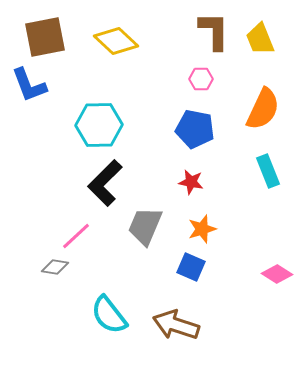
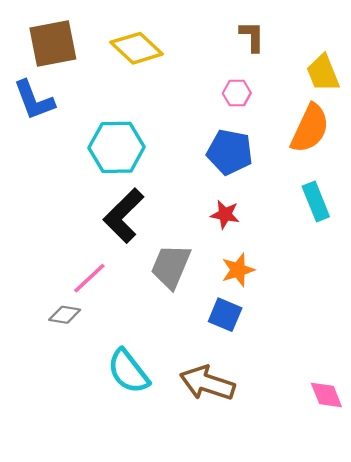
brown L-shape: (214, 31) -> (252, 36), size x0.7
yellow trapezoid: (260, 39) -> (323, 73), moved
pink diamond: (277, 274) -> (326, 395), moved, turned 36

